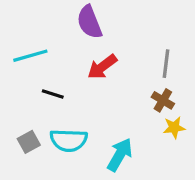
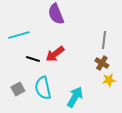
red arrow: (102, 67) -> (55, 54), moved
cyan semicircle: (69, 140) -> (43, 88), turned 75

